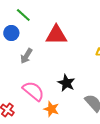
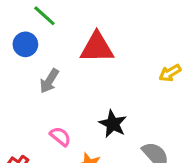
pink semicircle: (33, 91) -> (60, 136), size x0.6

